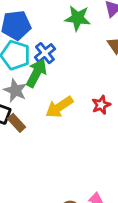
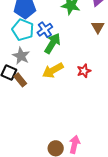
green arrow: (36, 73) -> (53, 43), moved

